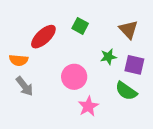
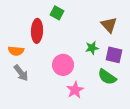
green square: (80, 26) -> (57, 13), moved
red ellipse: (43, 37) -> (37, 31), turned -45

